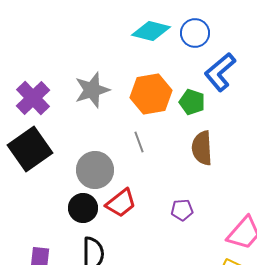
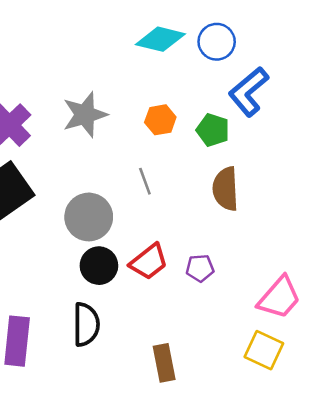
orange hexagon: (151, 94) -> (160, 120), size x0.6
red trapezoid: (121, 203) -> (149, 262), moved
black circle: (83, 208) -> (99, 266), moved

